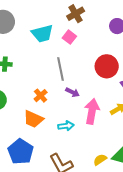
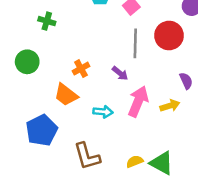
red circle: (107, 66) -> (169, 36), moved
gray line: (60, 69) -> (135, 43), moved

